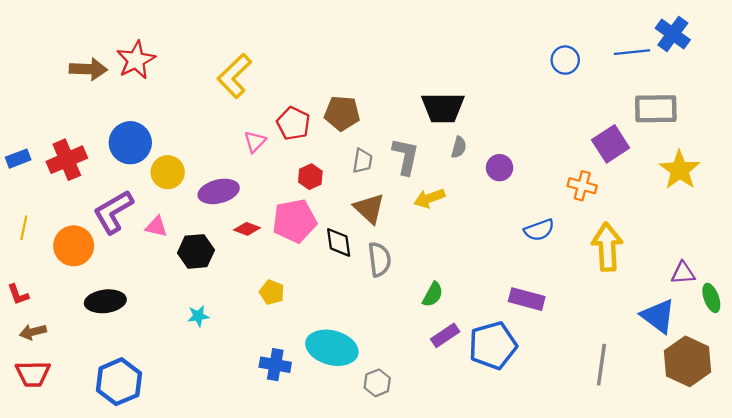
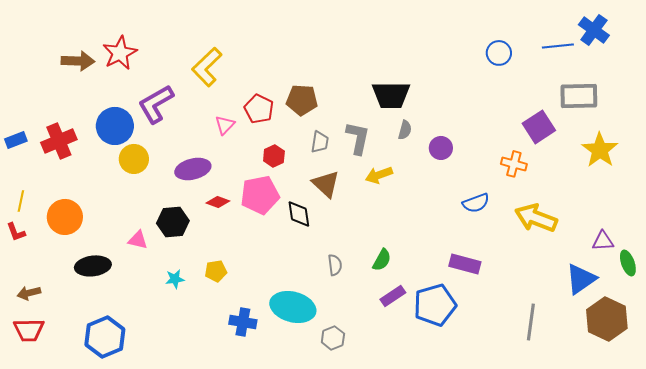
yellow circle: (168, 172) -> (134, 159), moved
purple L-shape: (113, 212) -> (156, 104), moved
pink triangle: (156, 227) -> (138, 240), moved
yellow arrow: (607, 247) -> (536, 218), turned -66
gray semicircle: (379, 259) -> (335, 265), moved, size x0.7
yellow pentagon: (272, 292) -> (216, 271), moved, turned -30
red L-shape: (18, 295) -> (16, 232), moved
blue triangle: (658, 316) -> (581, 279), turned 48

